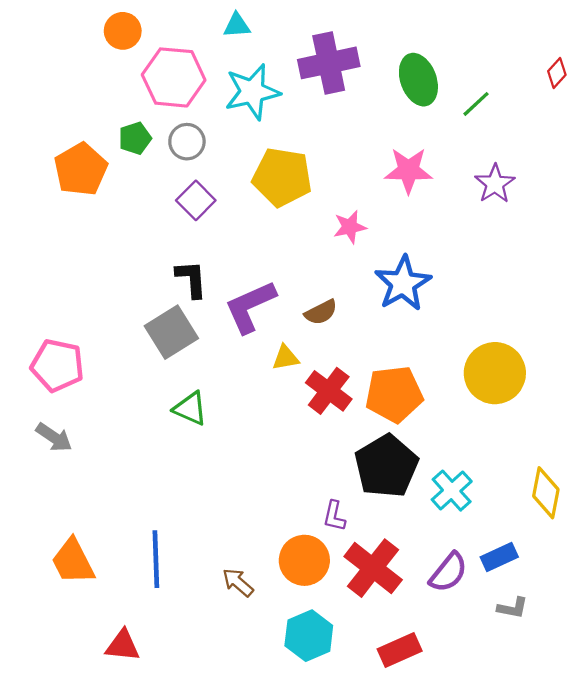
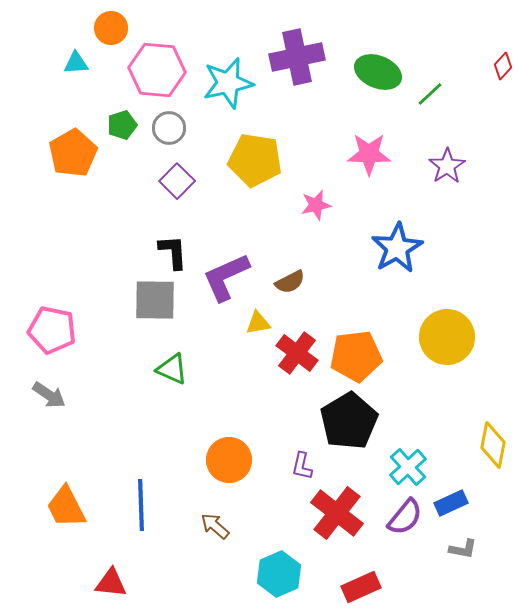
cyan triangle: (237, 25) -> (76, 63), moved
green ellipse: (418, 80) -> (378, 72), turned -48
blue star: (403, 283) -> (397, 248), moved
gray square: (171, 332) -> (155, 300), turned 33
cyan cross: (452, 491) -> (408, 467), moved
orange circle: (304, 560) -> (229, 460), moved

